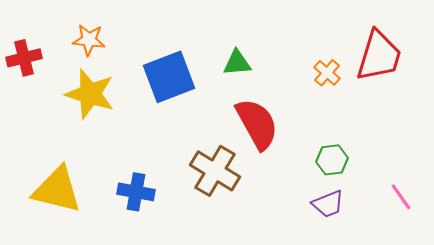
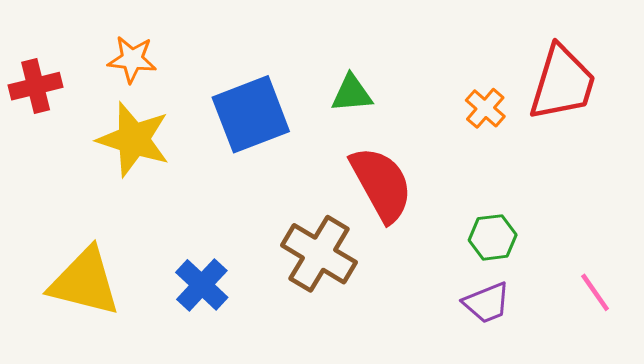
blue cross: (136, 192) -> (202, 285), turned 33

